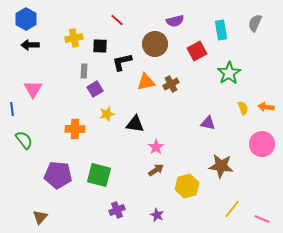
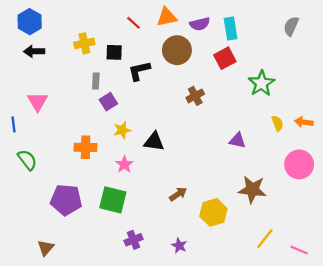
cyan rectangle: (221, 30) -> (231, 28), moved
orange triangle: (146, 82) -> (167, 17), moved
pink star: (156, 147) -> (124, 164), moved

